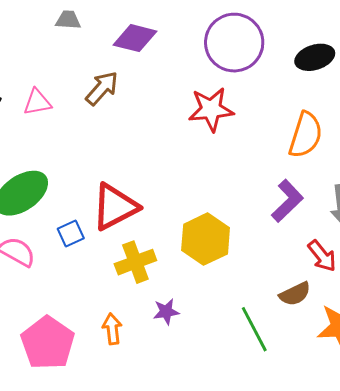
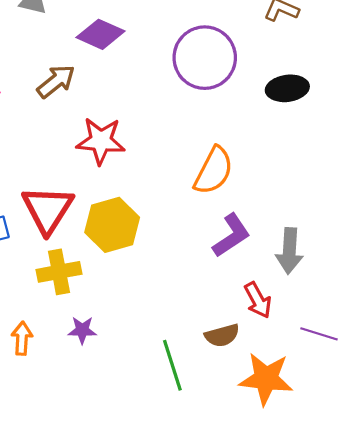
red star: (211, 109) -> (101, 141), moved
orange semicircle: (306, 135) -> (214, 171), moved
red triangle: (115, 207) -> (48, 209), turned -40
yellow hexagon: (206, 239) -> (112, 225), moved

